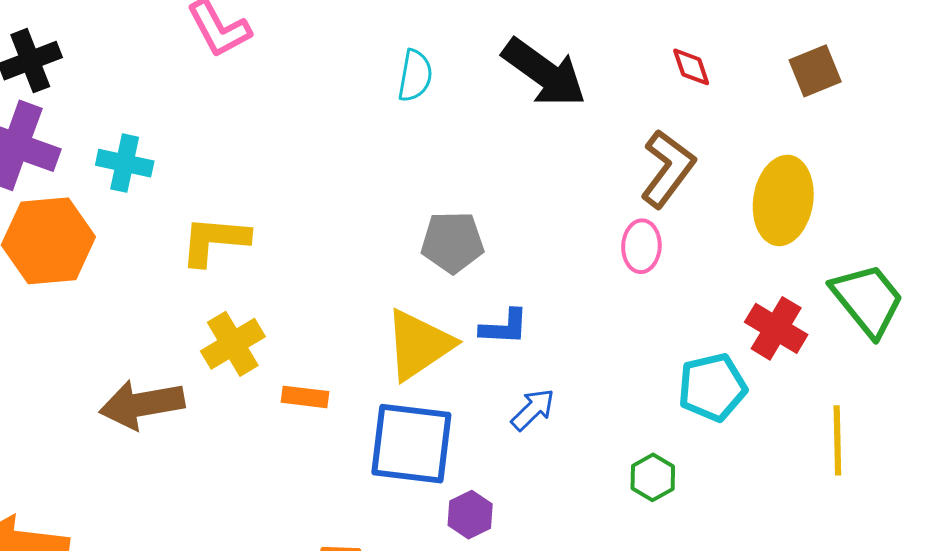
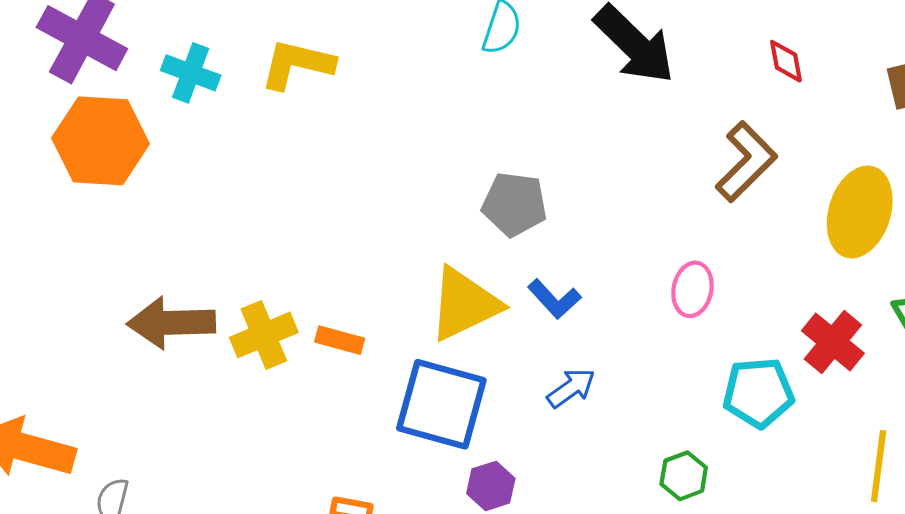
yellow L-shape: (214, 241) -> (297, 64), moved
pink ellipse: (641, 246) -> (692, 289), moved
blue L-shape: (504, 327) -> (554, 299), turned 36
yellow cross: (233, 344) -> (264, 335), moved

